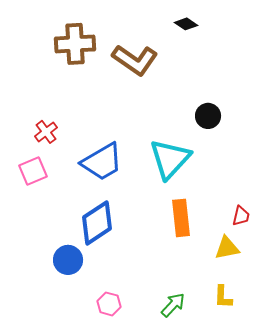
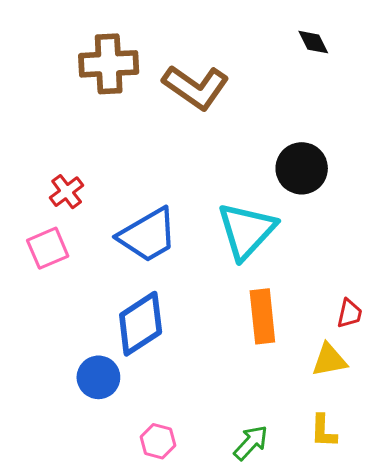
black diamond: (186, 24) -> (313, 42), moved, turned 30
black circle: (208, 116) -> (302, 168), size x1.4

